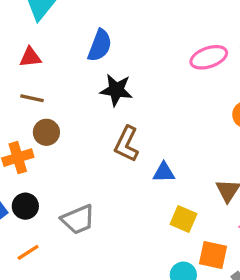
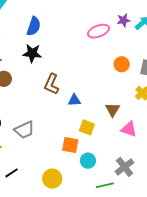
black star: (116, 90) -> (32, 53), moved
orange square: (213, 255) -> (70, 145), moved

